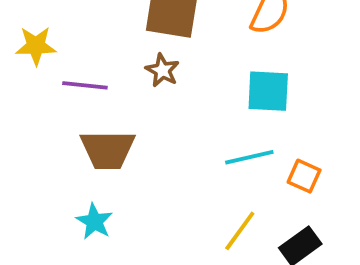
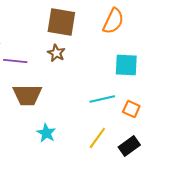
cyan square: (268, 91) -> (126, 65), moved
cyan star: (94, 221) -> (46, 133), moved

